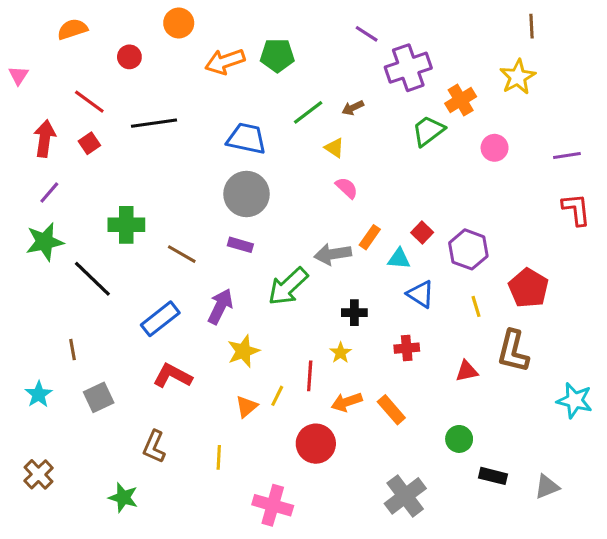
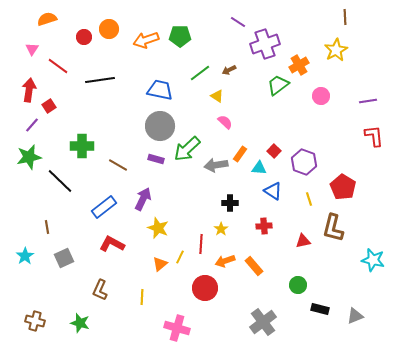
orange circle: (179, 23) -> (109, 29), moved
pink triangle: (18, 75) -> (32, 49), moved
red square: (89, 143) -> (49, 106), moved
green arrow: (288, 286) -> (187, 149), moved
yellow star: (243, 351) -> (158, 228), turned -30
brown cross: (39, 474) -> (35, 321), moved, turned -30

